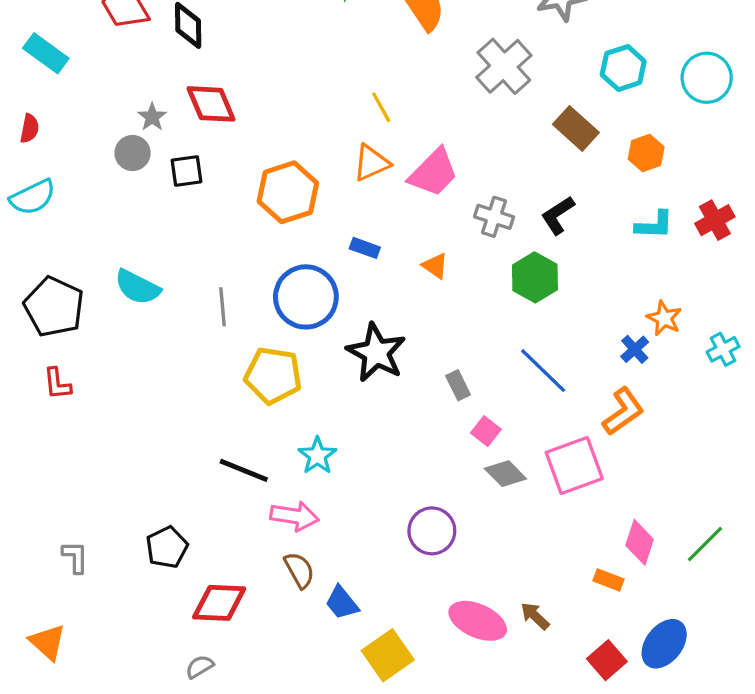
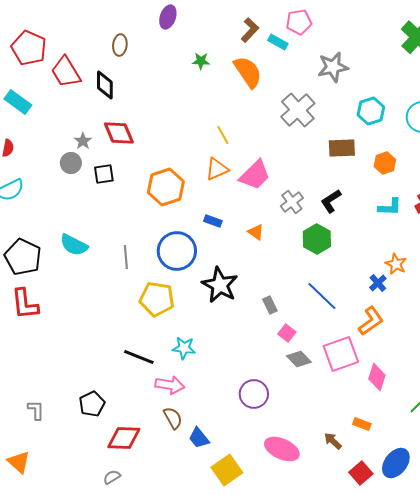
brown rectangle: (576, 128) -> (342, 148), turned -44
gray cross: (494, 217) -> (292, 202), turned 35
red L-shape: (57, 384) -> (25, 304), size x1.6
cyan star: (317, 456) -> (184, 348), turned -30
pink diamond: (640, 542) -> (377, 377), moved
brown arrow: (535, 616) -> (333, 441), moved

